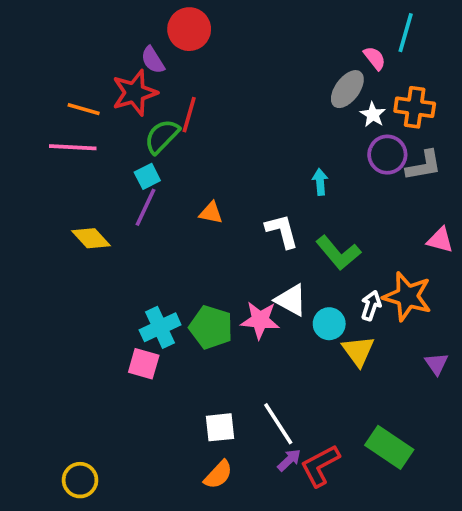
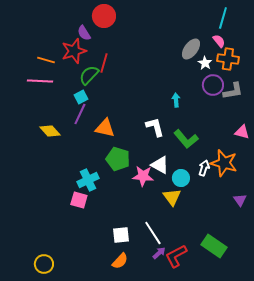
pink semicircle: (375, 58) -> (219, 41), moved
orange triangle: (211, 213) -> (105, 128), moved, size x1.5
green pentagon: (211, 327) -> (118, 159), moved
yellow triangle: (358, 351) -> (172, 197), moved

